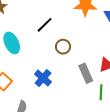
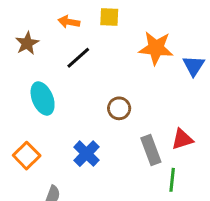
black line: (45, 25) -> (78, 58), moved

